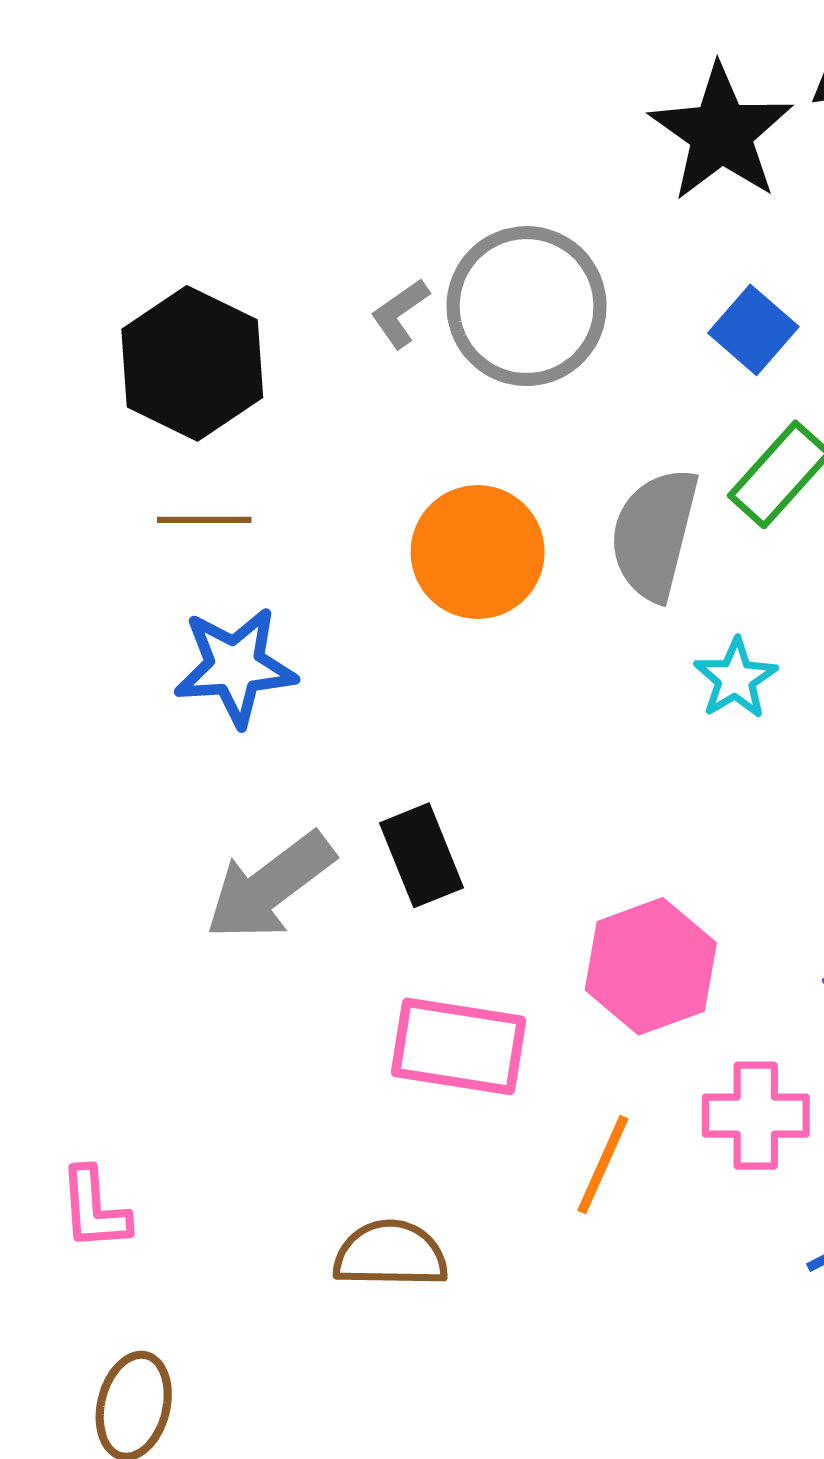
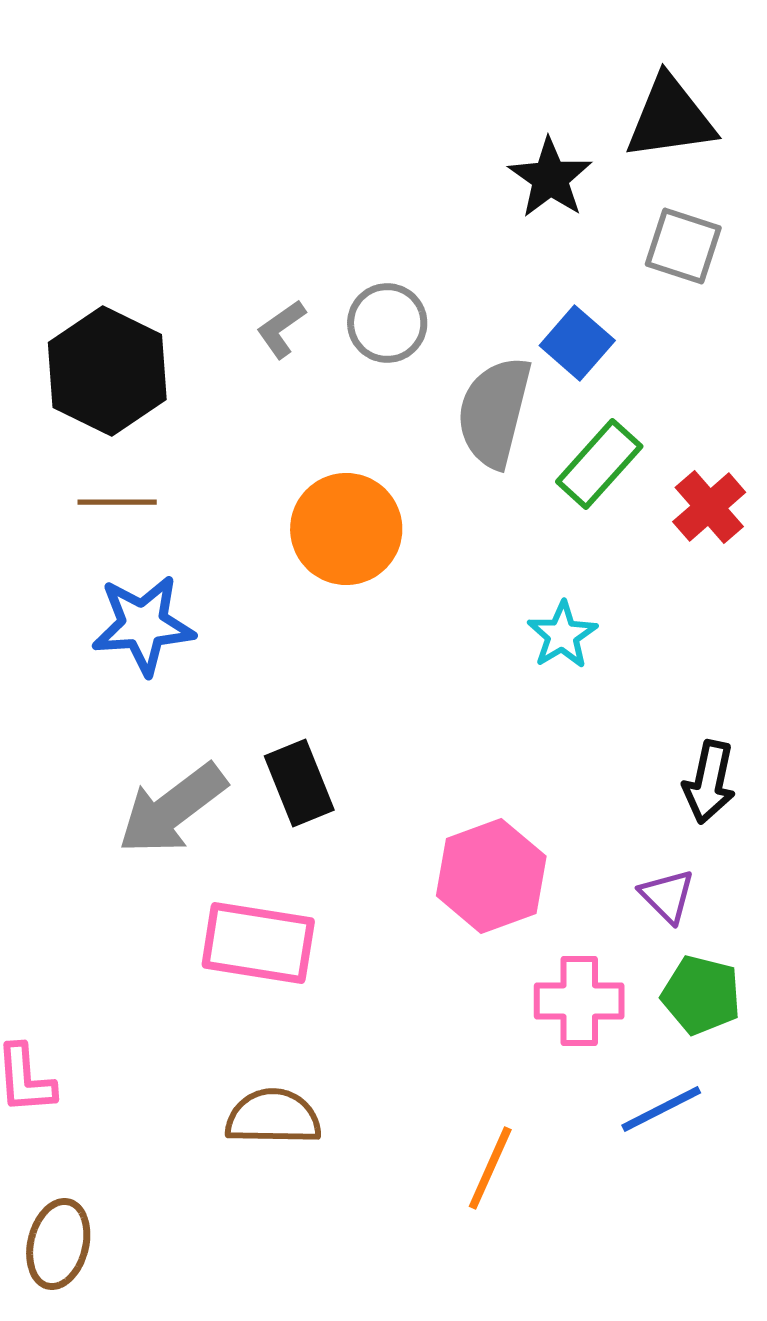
black star: (721, 133) -> (550, 178), size x0.7
gray circle: (527, 306) -> (387, 323), size x0.6
gray semicircle: (654, 534) -> (494, 412), moved
pink rectangle: (458, 1046) -> (258, 943), moved
orange line: (603, 1165) -> (490, 1168), moved

